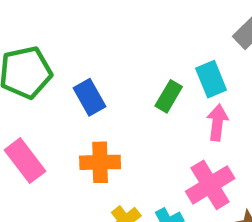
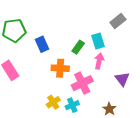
orange cross: (100, 162) -> (60, 68), moved
pink cross: (210, 185) -> (82, 83), moved

